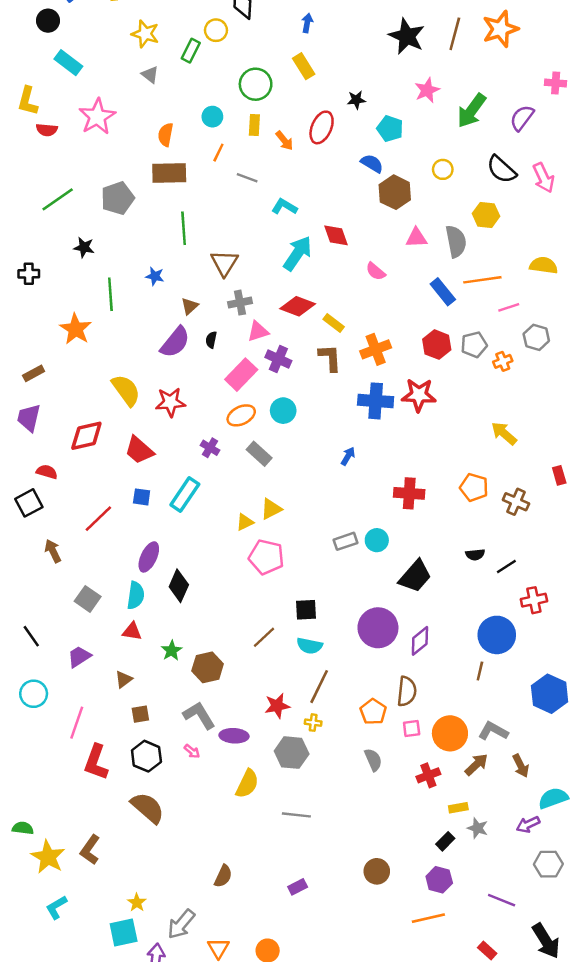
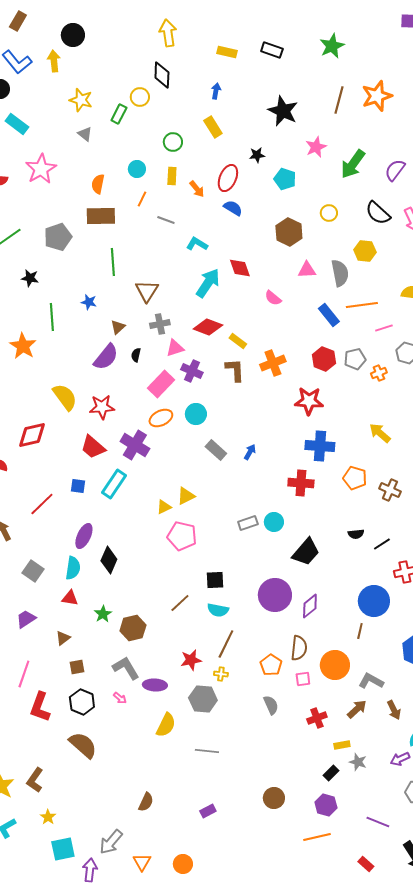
black star: (407, 36) -> (283, 111), moved
green circle: (256, 84) -> (173, 142), size x0.7
blue semicircle: (372, 163) -> (233, 208), moved
blue cross: (376, 401) -> (320, 446), moved
purple cross: (210, 448) -> (135, 445), size x1.8
red trapezoid: (139, 450) -> (93, 447), moved
gray rectangle: (259, 454) -> (216, 450), moved
orange circle: (450, 733) -> (335, 665), moved
yellow star: (137, 903) -> (48, 817), moved

